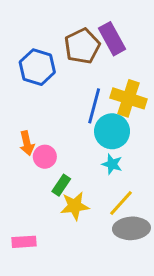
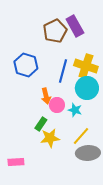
blue hexagon: (37, 67) -> (26, 65), moved
cyan circle: (112, 131) -> (87, 88), moved
orange arrow: (27, 143) -> (46, 96), moved
pink circle: (45, 157) -> (57, 105), moved

